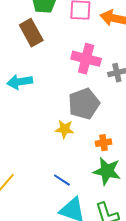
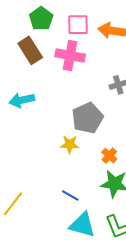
pink cross: (86, 59) -> (70, 55), moved
orange cross: (103, 143) -> (109, 156), turned -35

